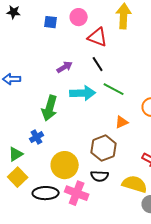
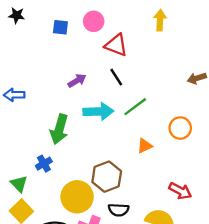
yellow arrow: (124, 16) -> (160, 20), moved, size x0.7
green line: (114, 89) -> (135, 107), turned -65
brown hexagon: (104, 148) -> (107, 177), moved
green triangle: (16, 154) -> (19, 184), turned -42

